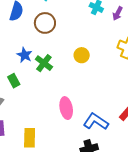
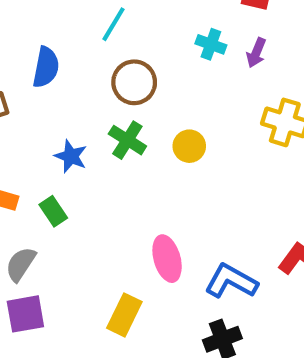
brown circle: (45, 23) -> (134, 82), moved
green cross: (44, 63) -> (127, 140), moved
yellow rectangle: (30, 138) -> (124, 315), moved, turned 30

